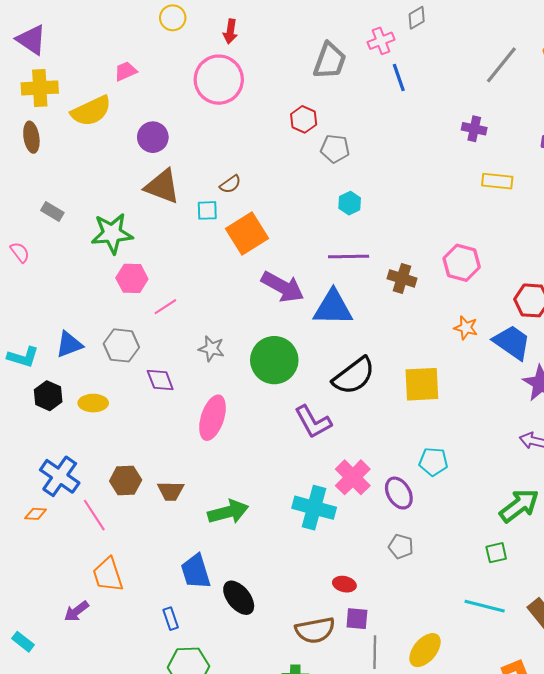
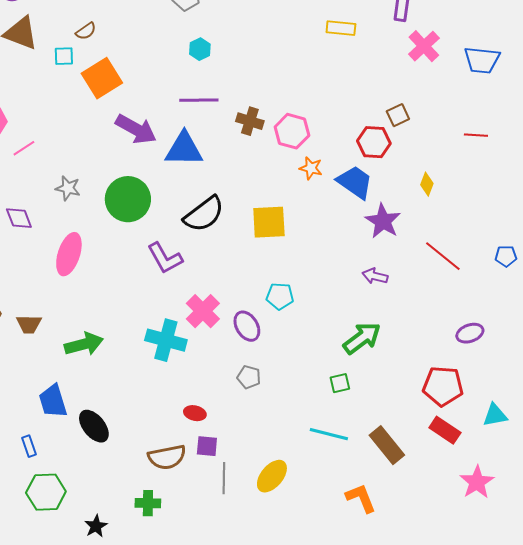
pink hexagon: (462, 263) -> (292, 131), moved

